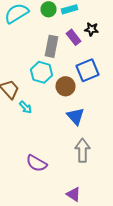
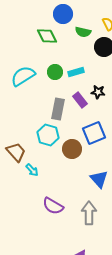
blue triangle: (76, 116) -> (99, 179), moved
purple semicircle: (36, 163) -> (53, 206), moved

